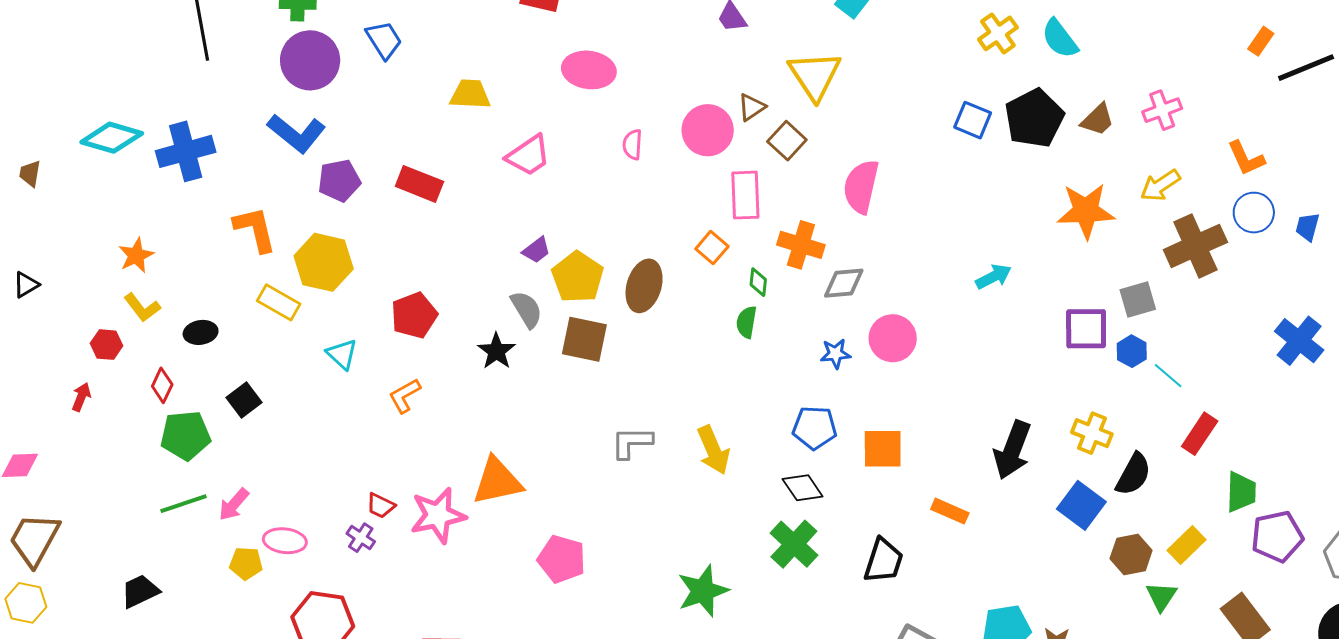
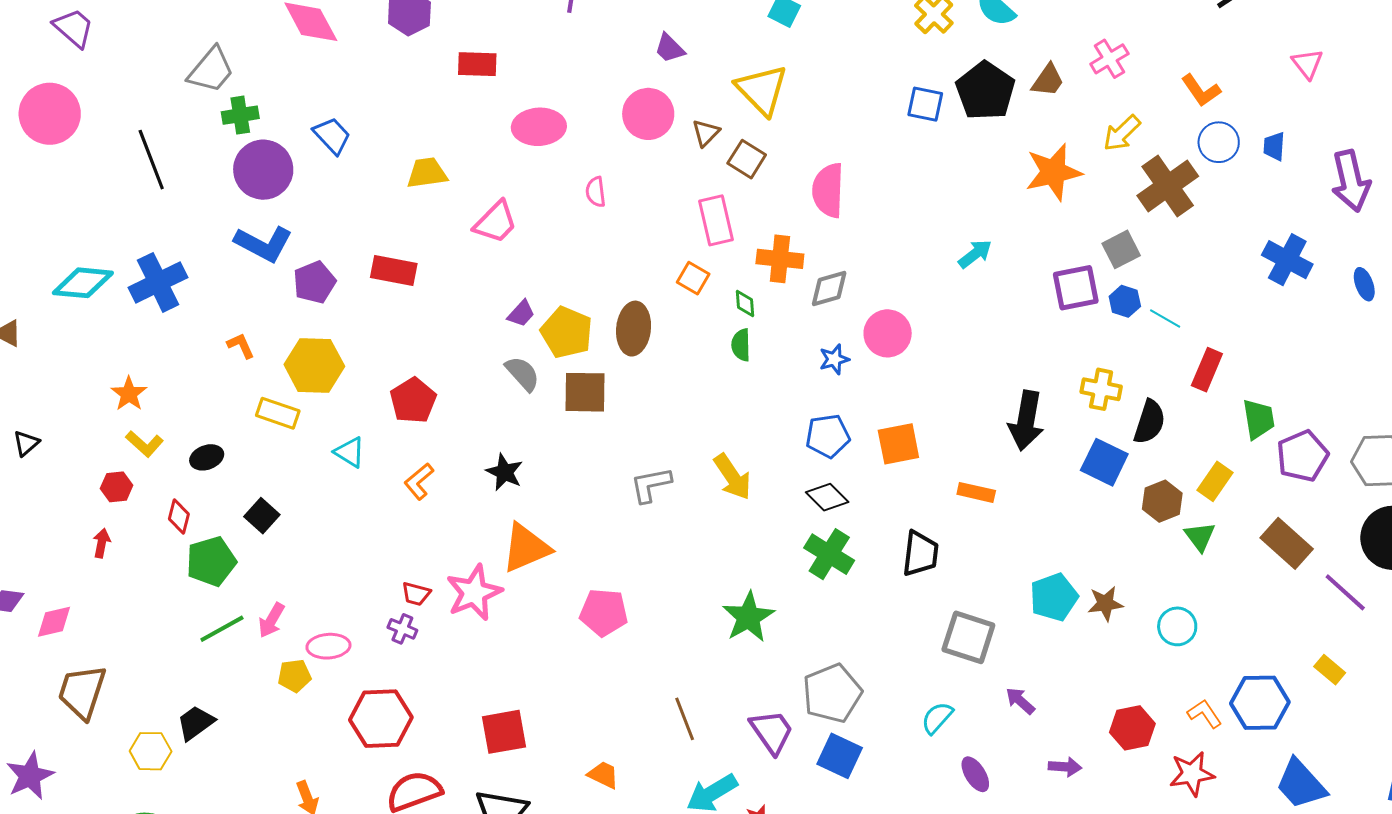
pink circle: (708, 130) -> (648, 114), moved
orange L-shape: (255, 229) -> (241, 346), size x0.6
black star: (496, 351) -> (504, 472), moved
yellow hexagon: (26, 603) -> (151, 751), moved

